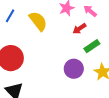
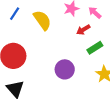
purple circle: (74, 69) -> (65, 69), moved

